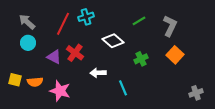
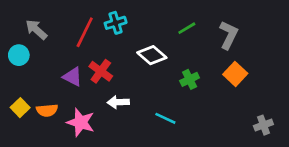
cyan circle: (28, 43) -> (19, 55), moved
white arrow: (98, 73) -> (118, 102), moved
yellow square: (15, 80) -> (20, 108), turned 32
cyan line: (123, 88) -> (165, 118), turned -42

